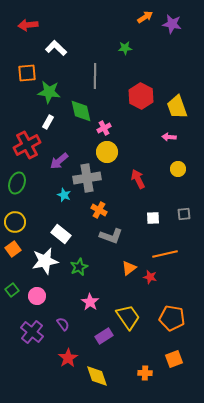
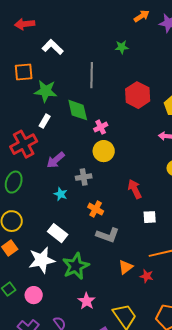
gray cross: (87, 178) -> (84, 177), size x0.6
red arrow: (138, 179) -> (135, 189), moved
green star: (79, 267) -> (76, 266), size x1.5

